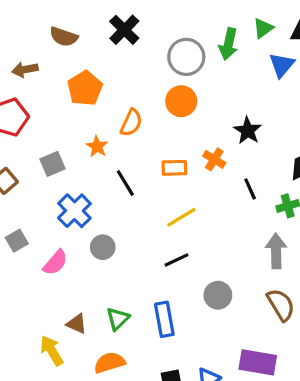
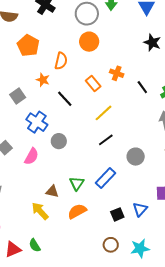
black star: (248, 131) -> (152, 43), moved
orange rectangle: (174, 168) -> (93, 83), turned 63
blue rectangle: (164, 319) -> (106, 178), turned 65

